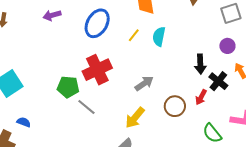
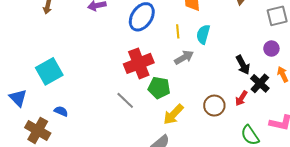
yellow line: (134, 35) -> (178, 31), turned -48
black arrow: (200, 64) -> (243, 65), turned -30
gray arrow: (144, 83) -> (184, 57), moved
green pentagon: (68, 87) -> (159, 88), moved

